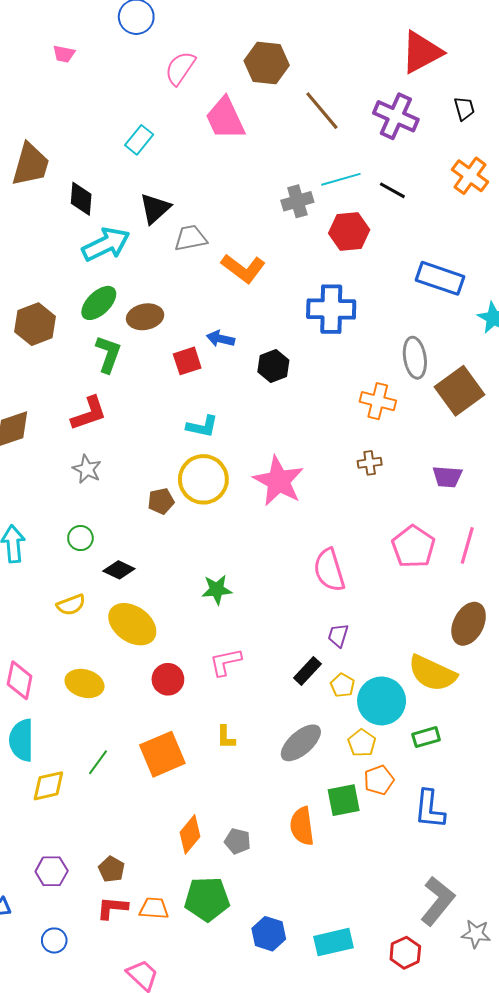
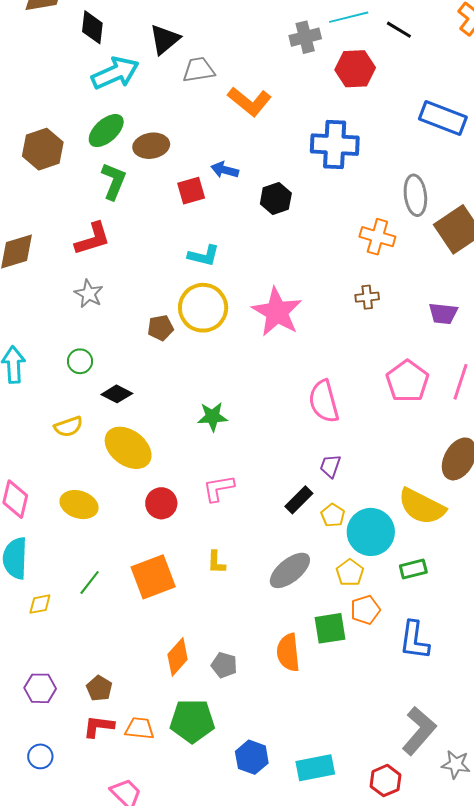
yellow diamond: (48, 786) -> (40, 604), size x0.7

